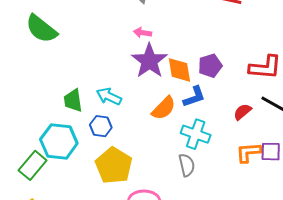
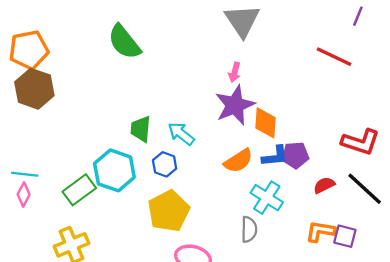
pink arrow: (143, 33) -> (235, 72), turned -96
purple pentagon: (210, 66) -> (295, 155), moved

